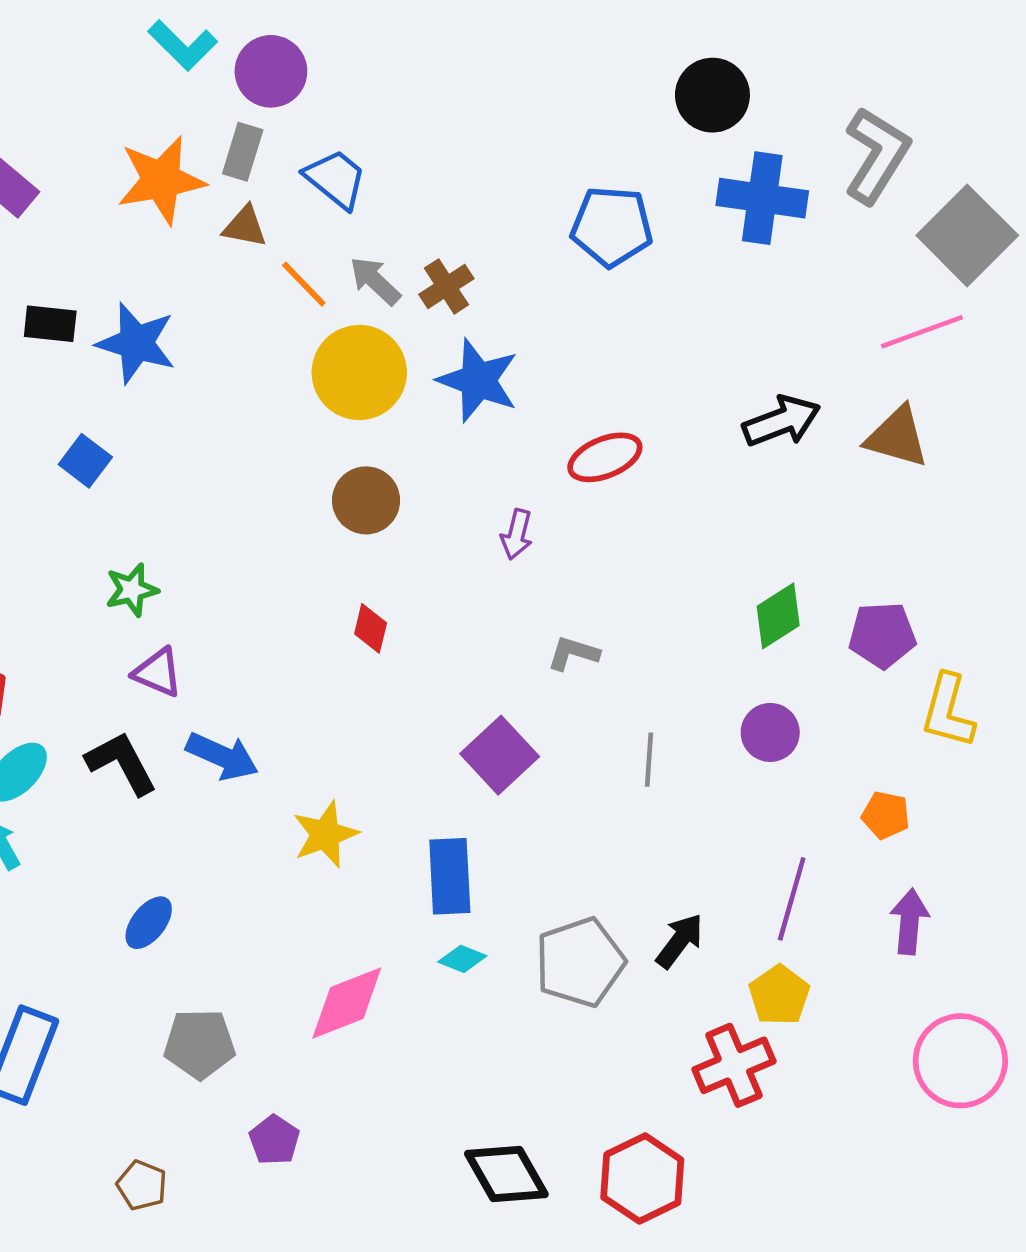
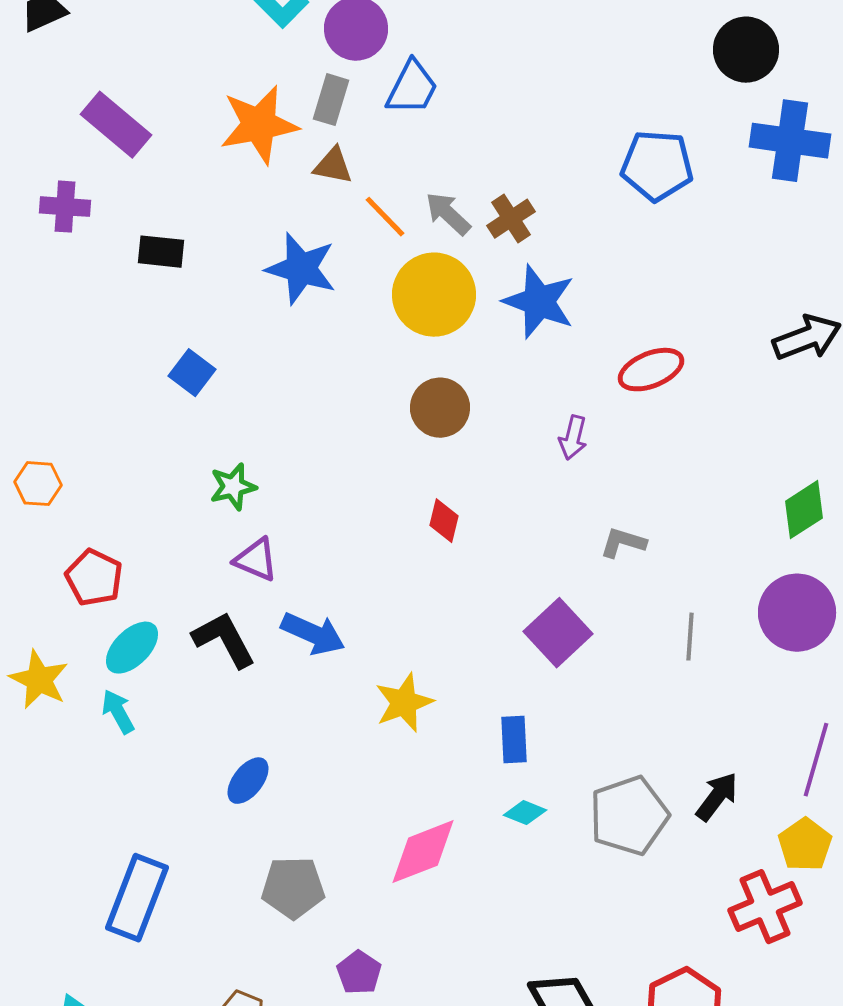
blue trapezoid: (335, 179) -> (412, 88), moved, turned 78
blue star: (136, 343) -> (301, 269), moved
purple circle: (770, 732) -> (797, 613), size x1.5
blue rectangle: (450, 876) -> (514, 740), size x0.7

